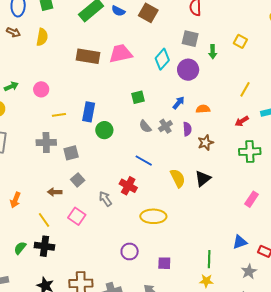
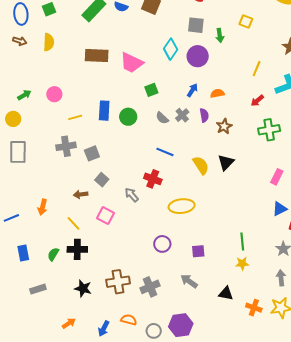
pink trapezoid: (121, 54) -> (132, 63), moved, turned -135
green circle: (104, 130) -> (128, 117), moved
blue triangle: (240, 242) -> (280, 209), moved

